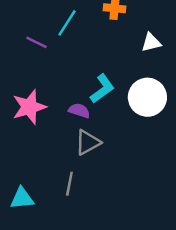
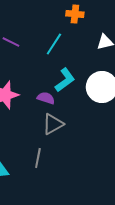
cyan line: (67, 23) -> (54, 44), moved

